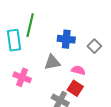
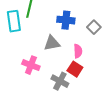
pink semicircle: (78, 70) -> (78, 51), turned 72
pink cross: (22, 77) -> (31, 65), moved

